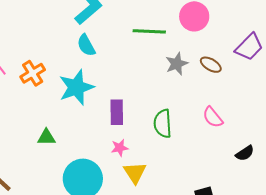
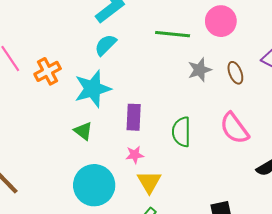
cyan semicircle: (86, 45) -> (106, 45), turned 70
brown ellipse: (211, 65) -> (235, 73), turned 35
pink semicircle: (213, 117) -> (234, 128), size x1.4
green triangle: (46, 137) -> (83, 131), moved, turned 36

